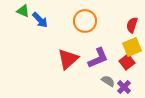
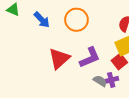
blue arrow: (40, 20) -> (42, 20), moved
purple cross: (124, 87) -> (111, 80), moved, turned 32

